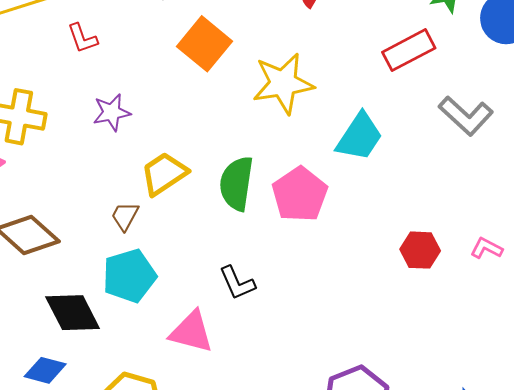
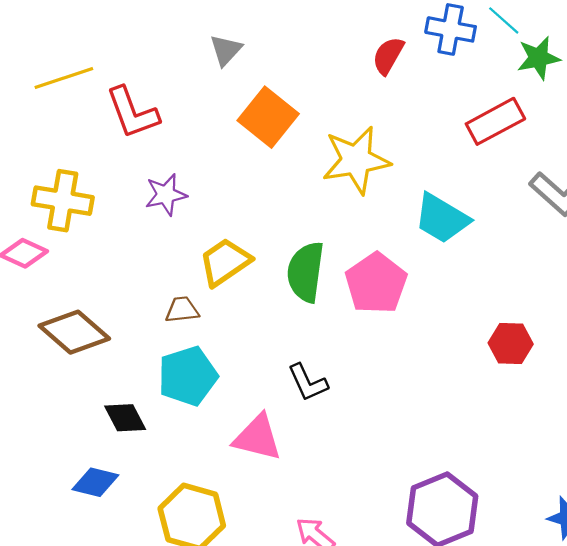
red L-shape: (82, 38) -> (132, 113), size x1.6
cyan trapezoid: (359, 137) -> (442, 218), turned 88
brown trapezoid: (125, 216) -> (182, 310), turned 56
black diamond: (73, 313) -> (125, 418), size x0.7

